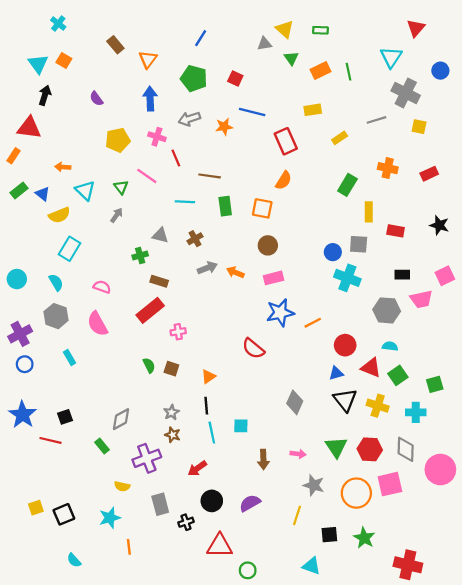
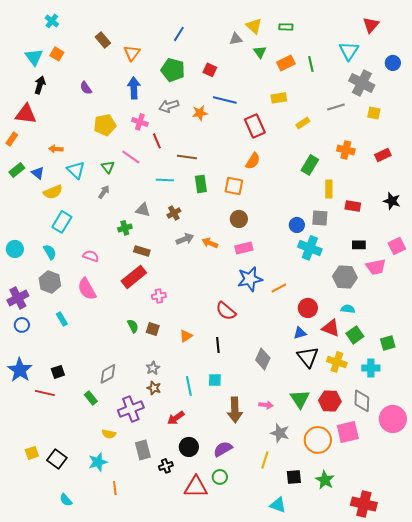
black line: (206, 406) -> (218, 345), moved
brown arrow: (263, 459) -> (235, 410), size x1.4
black square: (64, 514) -> (57, 459), turned -30
green circle: (248, 570) -> (220, 477), moved

